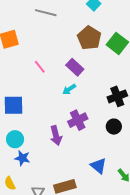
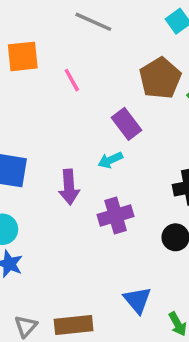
pink line: (40, 67) -> (72, 80), moved
purple arrow: (56, 136) -> (69, 187), moved

